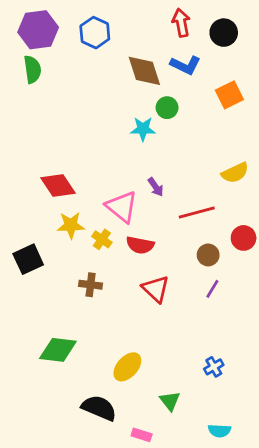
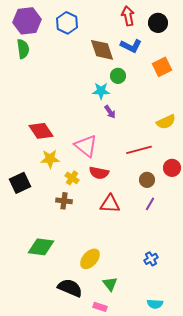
purple arrow: (156, 187) -> (110, 112), moved
yellow cross: (102, 239) -> (72, 178), moved
red triangle: (156, 289) -> (110, 204), turned -40
green triangle: (170, 401) -> (110, 284), moved

